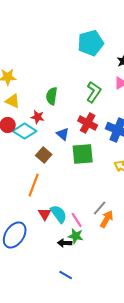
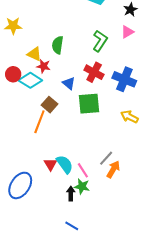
yellow triangle: (13, 101) -> (34, 54), moved
orange line: (34, 185) -> (39, 122), moved
black arrow: (65, 243) -> (71, 194), turned 88

